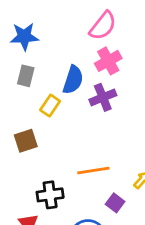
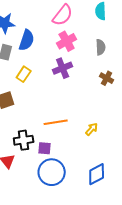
blue semicircle: (73, 80) -> (27, 40), moved
purple square: (115, 203) -> (45, 148), moved, turned -32

